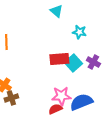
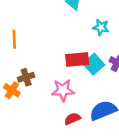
pink star: (61, 96) -> (63, 90), moved
brown cross: (11, 98) -> (26, 77), moved

